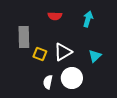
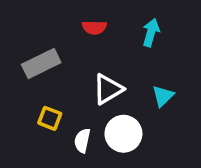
gray rectangle: (24, 37) -> (41, 63), turned 65
yellow square: (40, 54) -> (50, 118), moved

